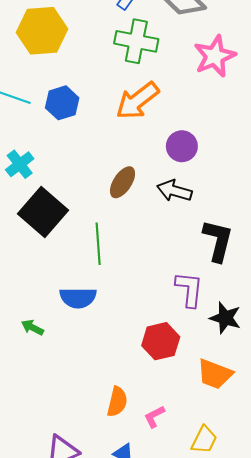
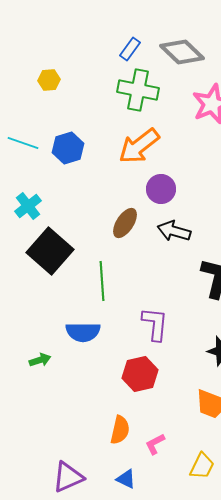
yellow hexagon: (42, 31) -> (49, 80), size x0.5
purple circle: (182, 146) -> (161, 189), moved
purple L-shape: (189, 289) -> (155, 324), moved
green arrow: (32, 327) -> (40, 360), turned 135
red hexagon: (161, 341) -> (140, 374), moved

